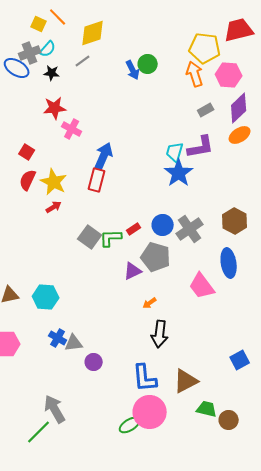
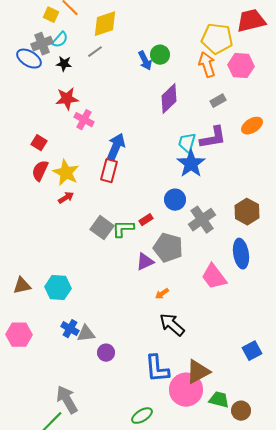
purple diamond: (239, 108) -> (169, 99), moved
blue circle: (163, 225) -> (175, 200), moved
black arrow: (160, 334) -> (172, 325), turned 124
pink circle: (150, 412) -> (186, 390), moved

